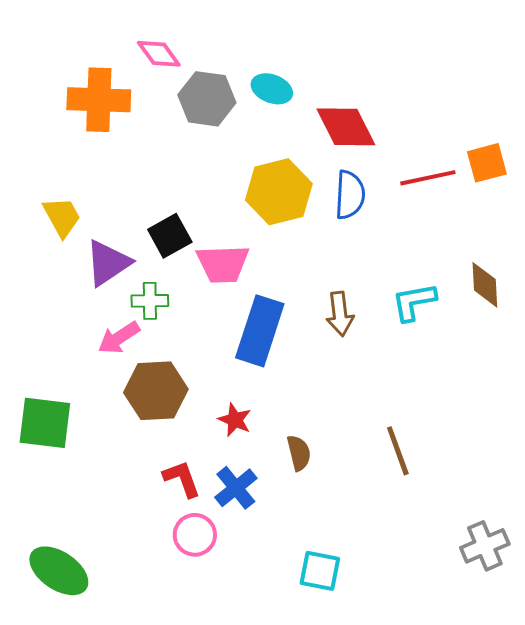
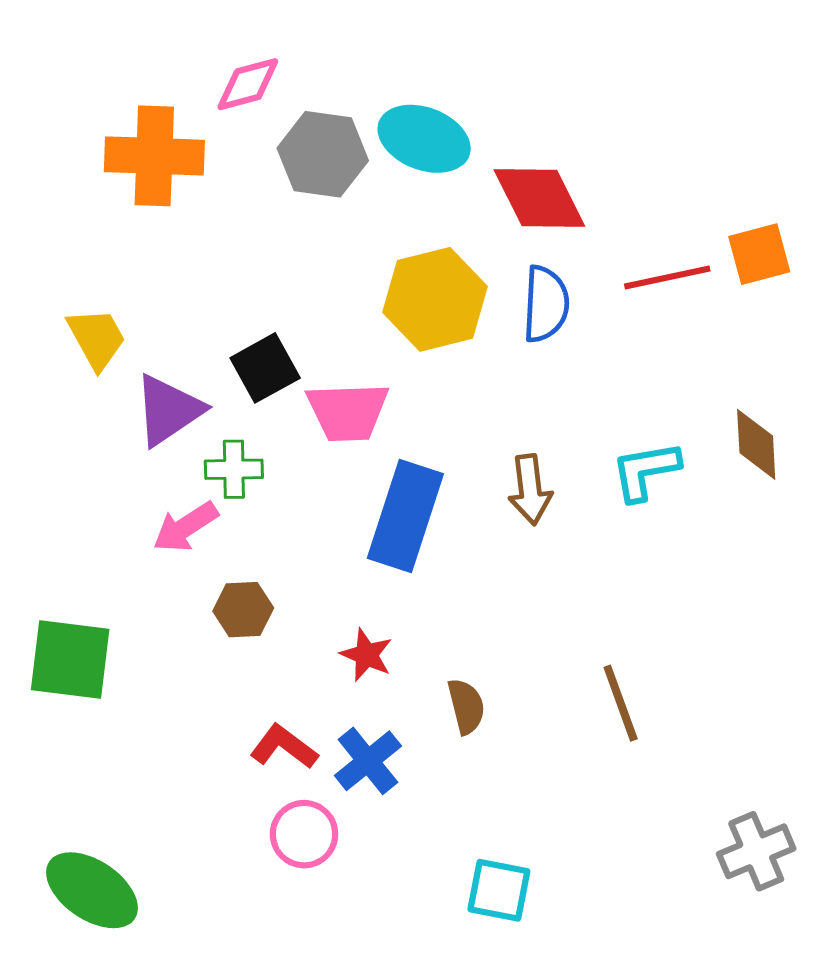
pink diamond: (159, 54) -> (248, 84), turned -69
cyan ellipse: (272, 89) -> (424, 139), size x1.4
brown hexagon: (156, 391) -> (243, 610), size x0.6
red L-shape: (182, 479) -> (284, 747), turned -33

